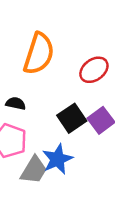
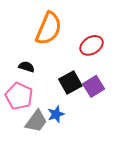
blue star: (57, 159) -> (56, 114), size x0.7

